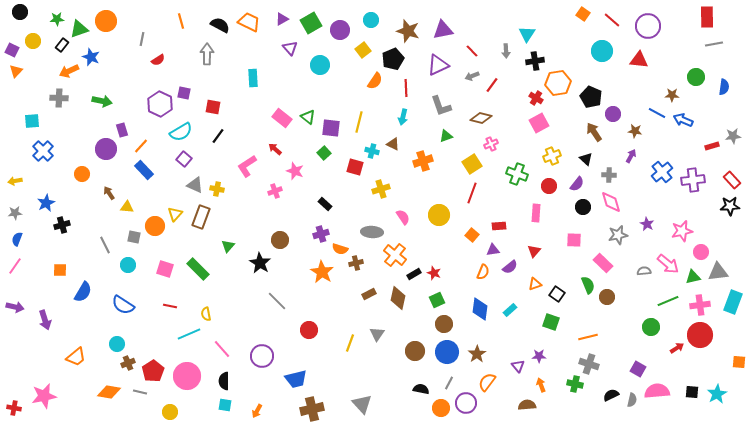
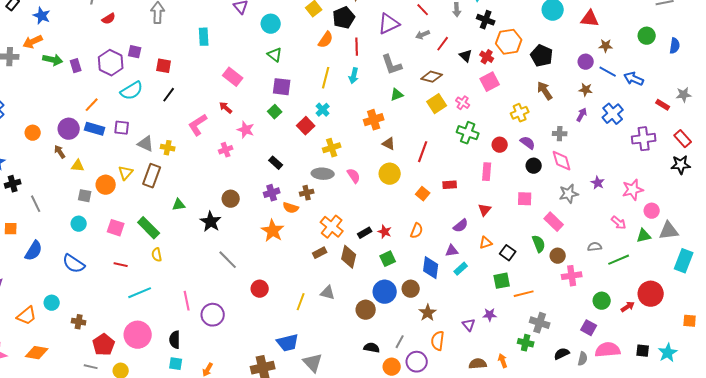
black cross: (535, 61) -> (486, 20), turned 30
orange arrow: (69, 71) -> (33, 42), moved
brown star: (672, 95) -> (606, 46), moved
purple circle: (613, 114) -> (586, 62), moved
green triangle: (308, 117) -> (275, 55), moved
yellow line: (359, 122) -> (326, 78), moved
purple rectangle: (122, 130) -> (76, 66), moved
brown triangle: (393, 144) -> (389, 144), moved
pink cross: (491, 144) -> (463, 103), moved, turned -32
red rectangle: (712, 146) -> (663, 105), turned 48
purple circle: (106, 149) -> (69, 129), moved
cyan cross: (372, 151) -> (323, 110), turned 32
yellow cross: (552, 156) -> (520, 113), moved
purple square: (184, 159) -> (122, 128), moved, turned -35
black triangle: (586, 159) -> (466, 56), moved
yellow square: (472, 164) -> (437, 104), moved
red square: (355, 167) -> (306, 126), turned 30
blue rectangle: (144, 170) -> (95, 129), turned -30
blue cross: (662, 172) -> (613, 114), moved
purple semicircle: (577, 184) -> (528, 143), turned -91
gray ellipse: (372, 232) -> (323, 174), moved
gray line: (105, 245) -> (36, 204), moved
green triangle: (228, 246) -> (179, 205), turned 40
purple triangle: (493, 250) -> (452, 251), moved
orange cross: (395, 255) -> (332, 227), moved
brown cross: (356, 263) -> (307, 193), moved
pink arrow: (668, 264) -> (619, 223), size x0.7
gray semicircle: (644, 271) -> (595, 247), moved
orange semicircle: (483, 272) -> (417, 231), moved
pink cross: (700, 305) -> (572, 276), moved
yellow semicircle: (206, 314) -> (157, 255), moved
green square: (551, 322) -> (502, 281), turned -30
brown circle: (444, 324) -> (411, 289), moved
green circle: (651, 327) -> (602, 301), moved
gray triangle: (377, 334) -> (328, 293), turned -49
orange line: (588, 337) -> (524, 294), moved
cyan circle: (117, 344) -> (52, 303), moved
pink line: (222, 349) -> (187, 301), moved, turned 30
blue circle: (447, 352) -> (385, 292), moved
brown cross: (128, 363) -> (79, 322), turned 32
red pentagon: (153, 371) -> (104, 345), moved
blue trapezoid: (296, 379) -> (288, 343), moved
orange semicircle: (487, 382) -> (438, 341), turned -30
orange arrow: (541, 385) -> (503, 361), moved
orange diamond: (109, 392) -> (37, 353), moved
gray line: (140, 392) -> (91, 367), moved

